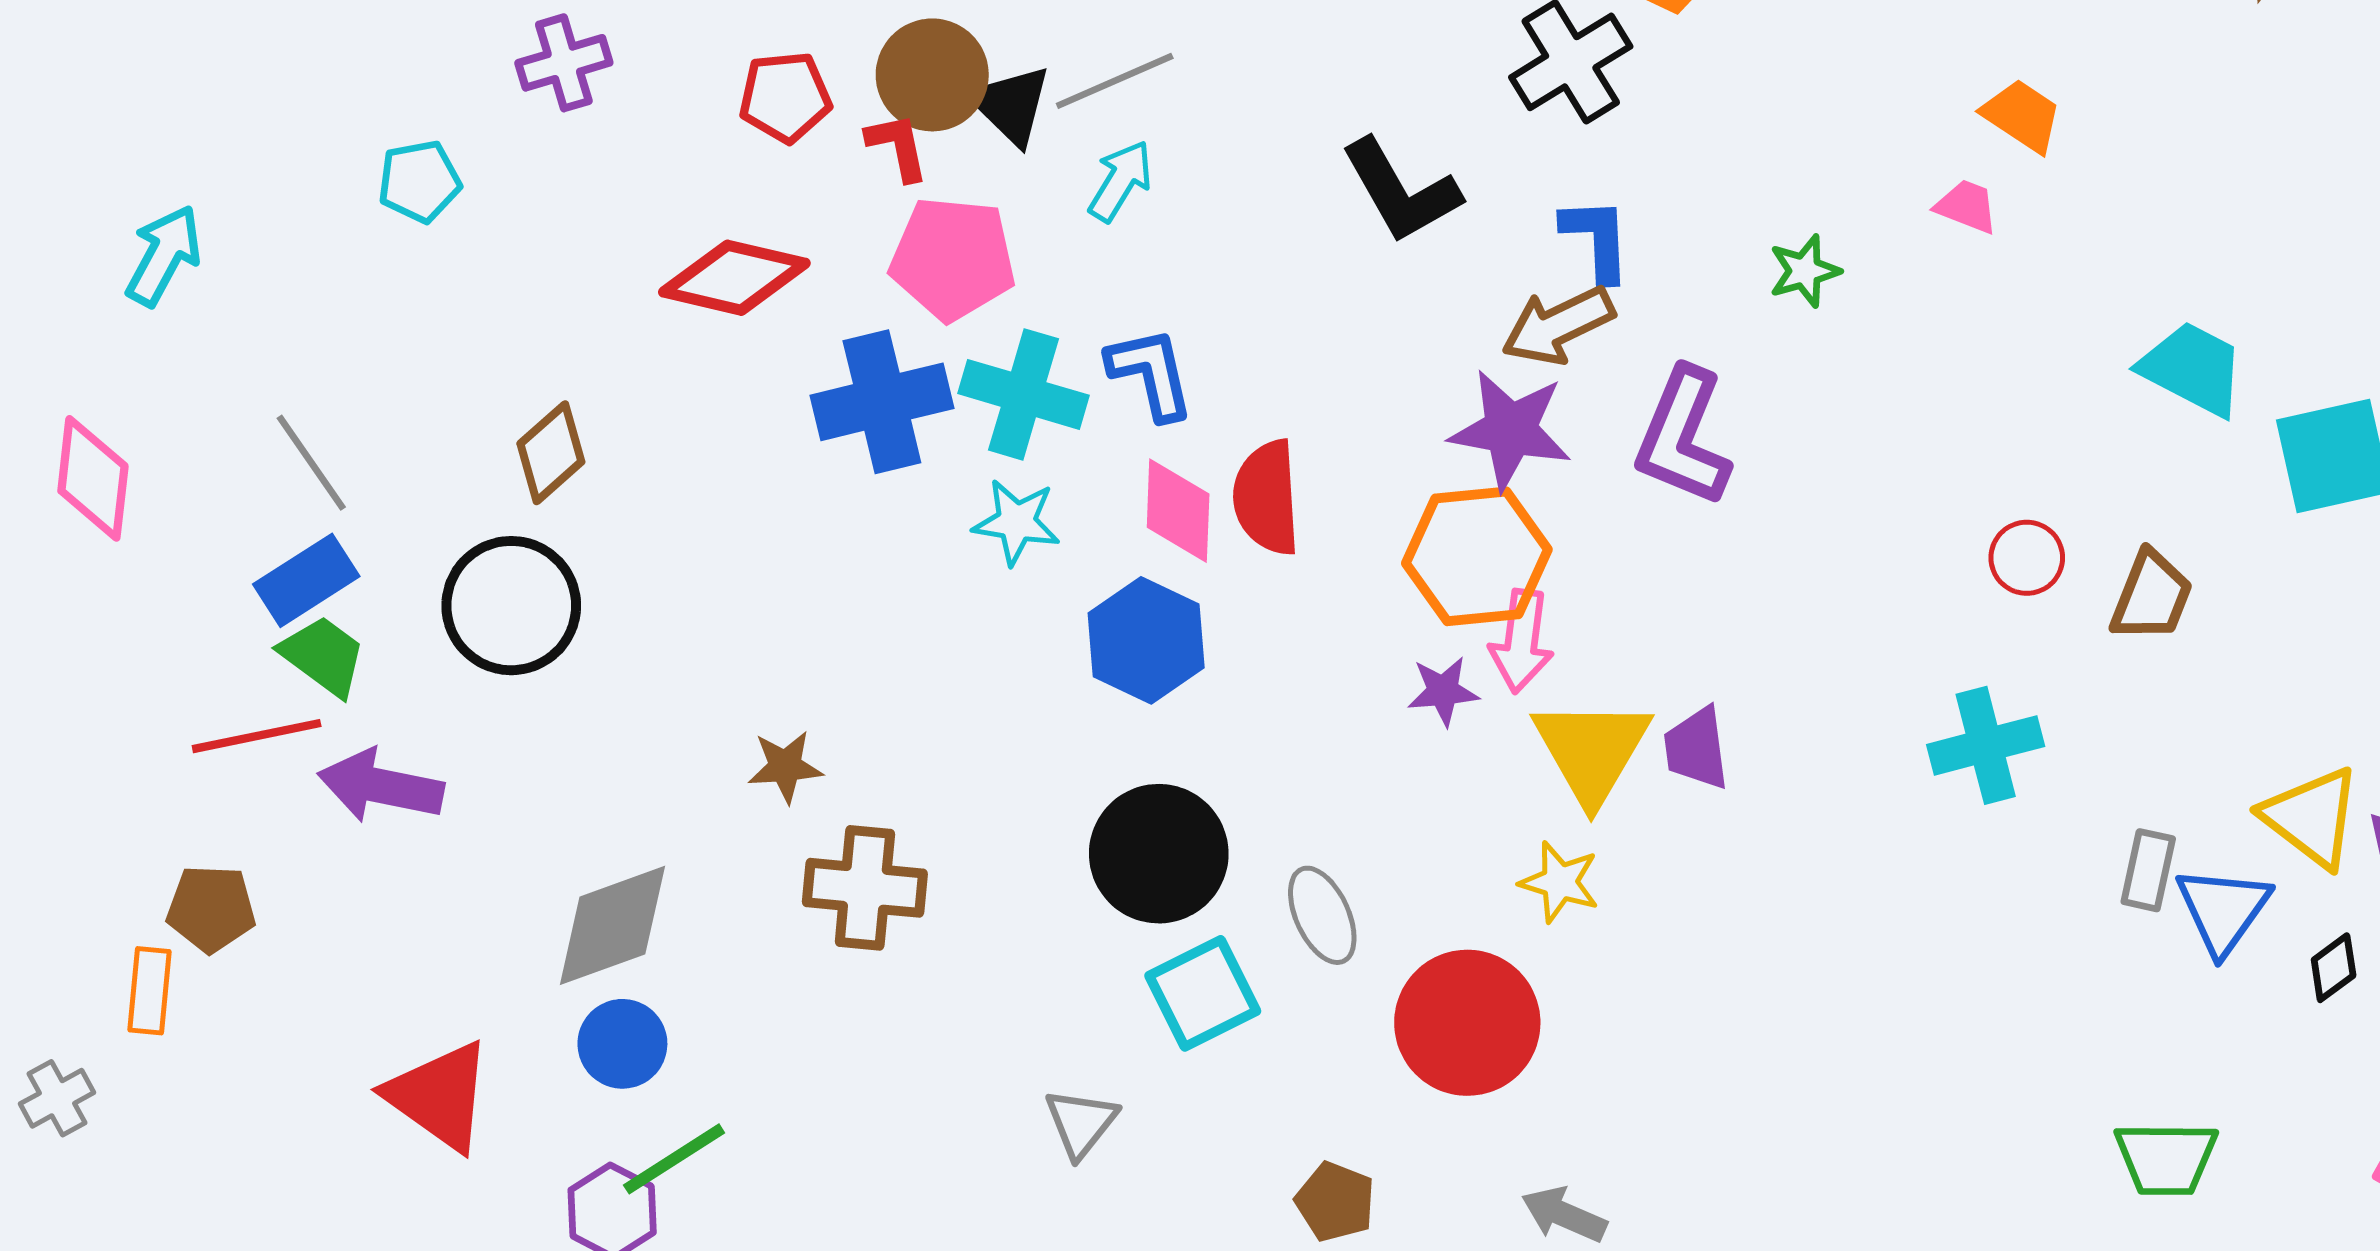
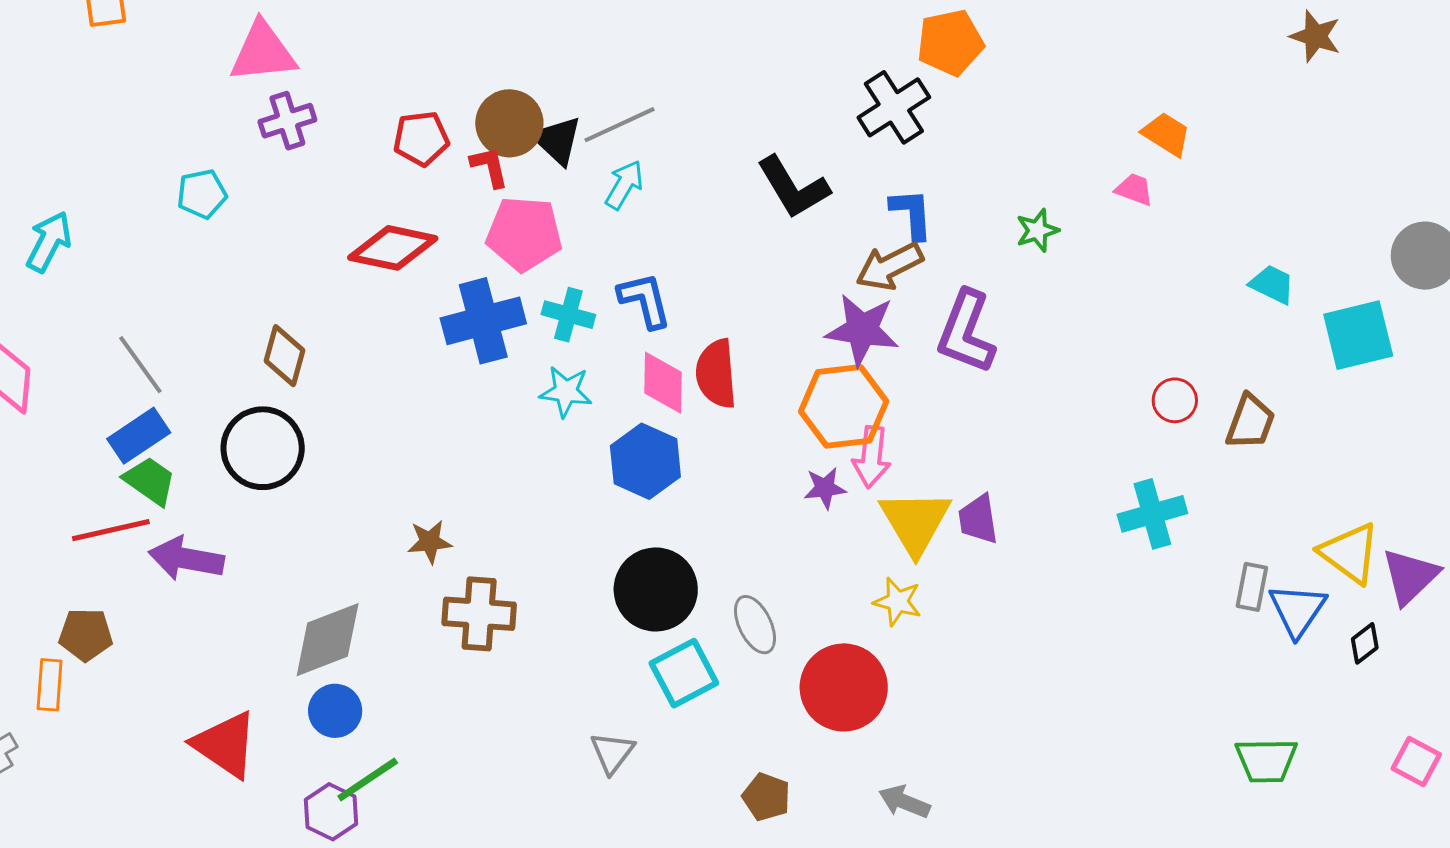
cyan trapezoid: (2192, 369) -> (1272, 284), size x0.7
cyan cross: (1023, 394) -> (568, 315), size x0.7
brown diamond: (551, 453) -> (285, 356), turned -32

